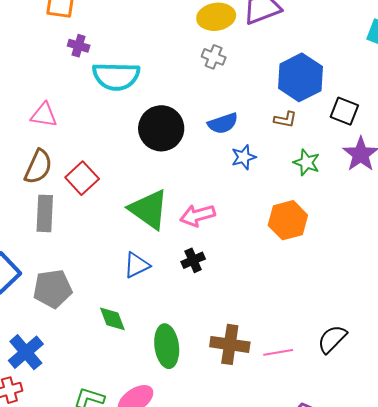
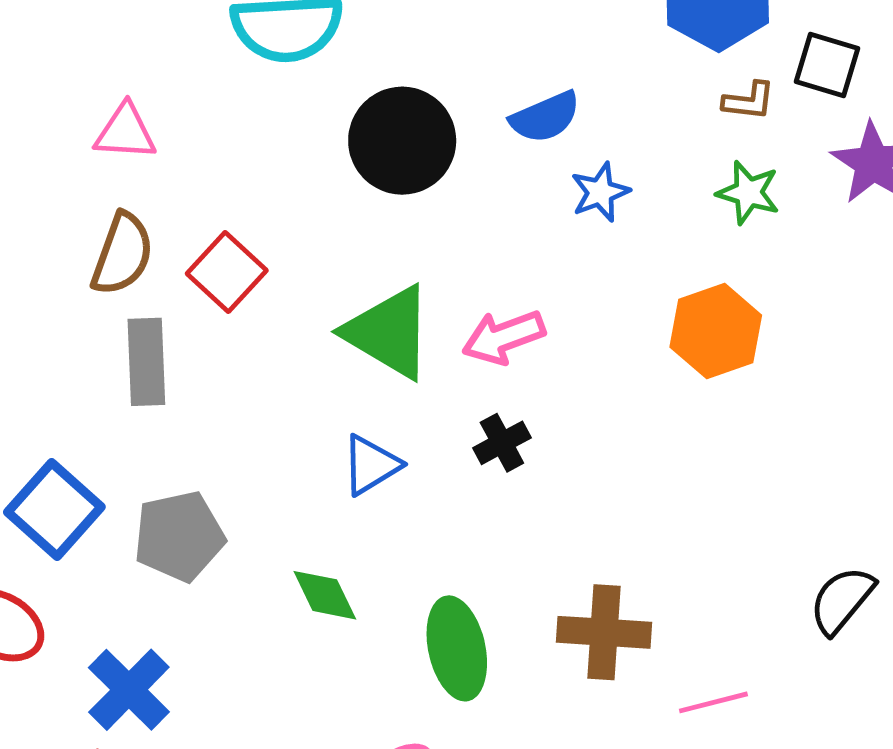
brown L-shape: (285, 119) -> (749, 101), moved
pink line: (278, 352) -> (713, 702), moved

